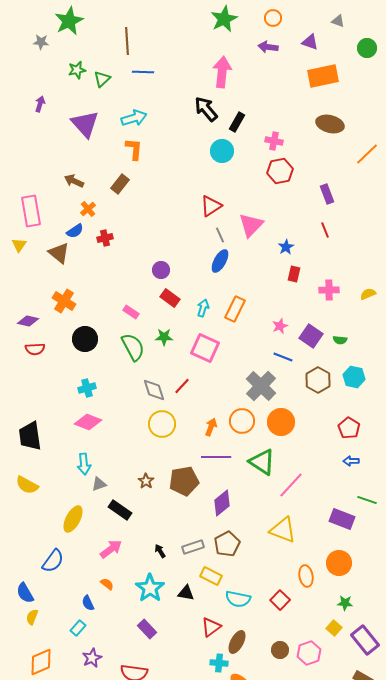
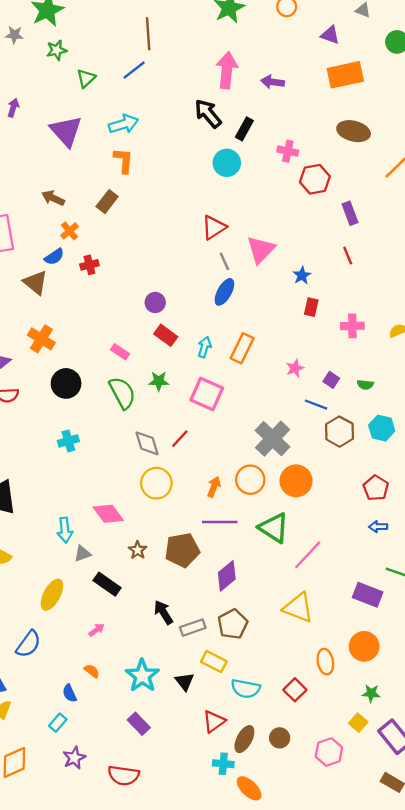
brown line: (127, 41) -> (148, 34), moved
purple arrow: (268, 47) -> (273, 82), moved
green star: (77, 70) -> (57, 50), moved
blue line: (143, 72) -> (134, 70), turned -40
red hexagon: (280, 171) -> (315, 179), moved
purple square: (311, 336) -> (331, 380), size x0.6
blue line: (283, 357) -> (316, 405), moved
pink diamond: (88, 422) -> (108, 514), moved, turned 32
pink arrow: (111, 549) -> (97, 630), size x0.6
black arrow: (160, 551) -> (163, 612), moved, size x1.5
black triangle: (186, 593) -> (185, 682), turned 42
brown circle: (280, 650) -> (280, 738), moved

